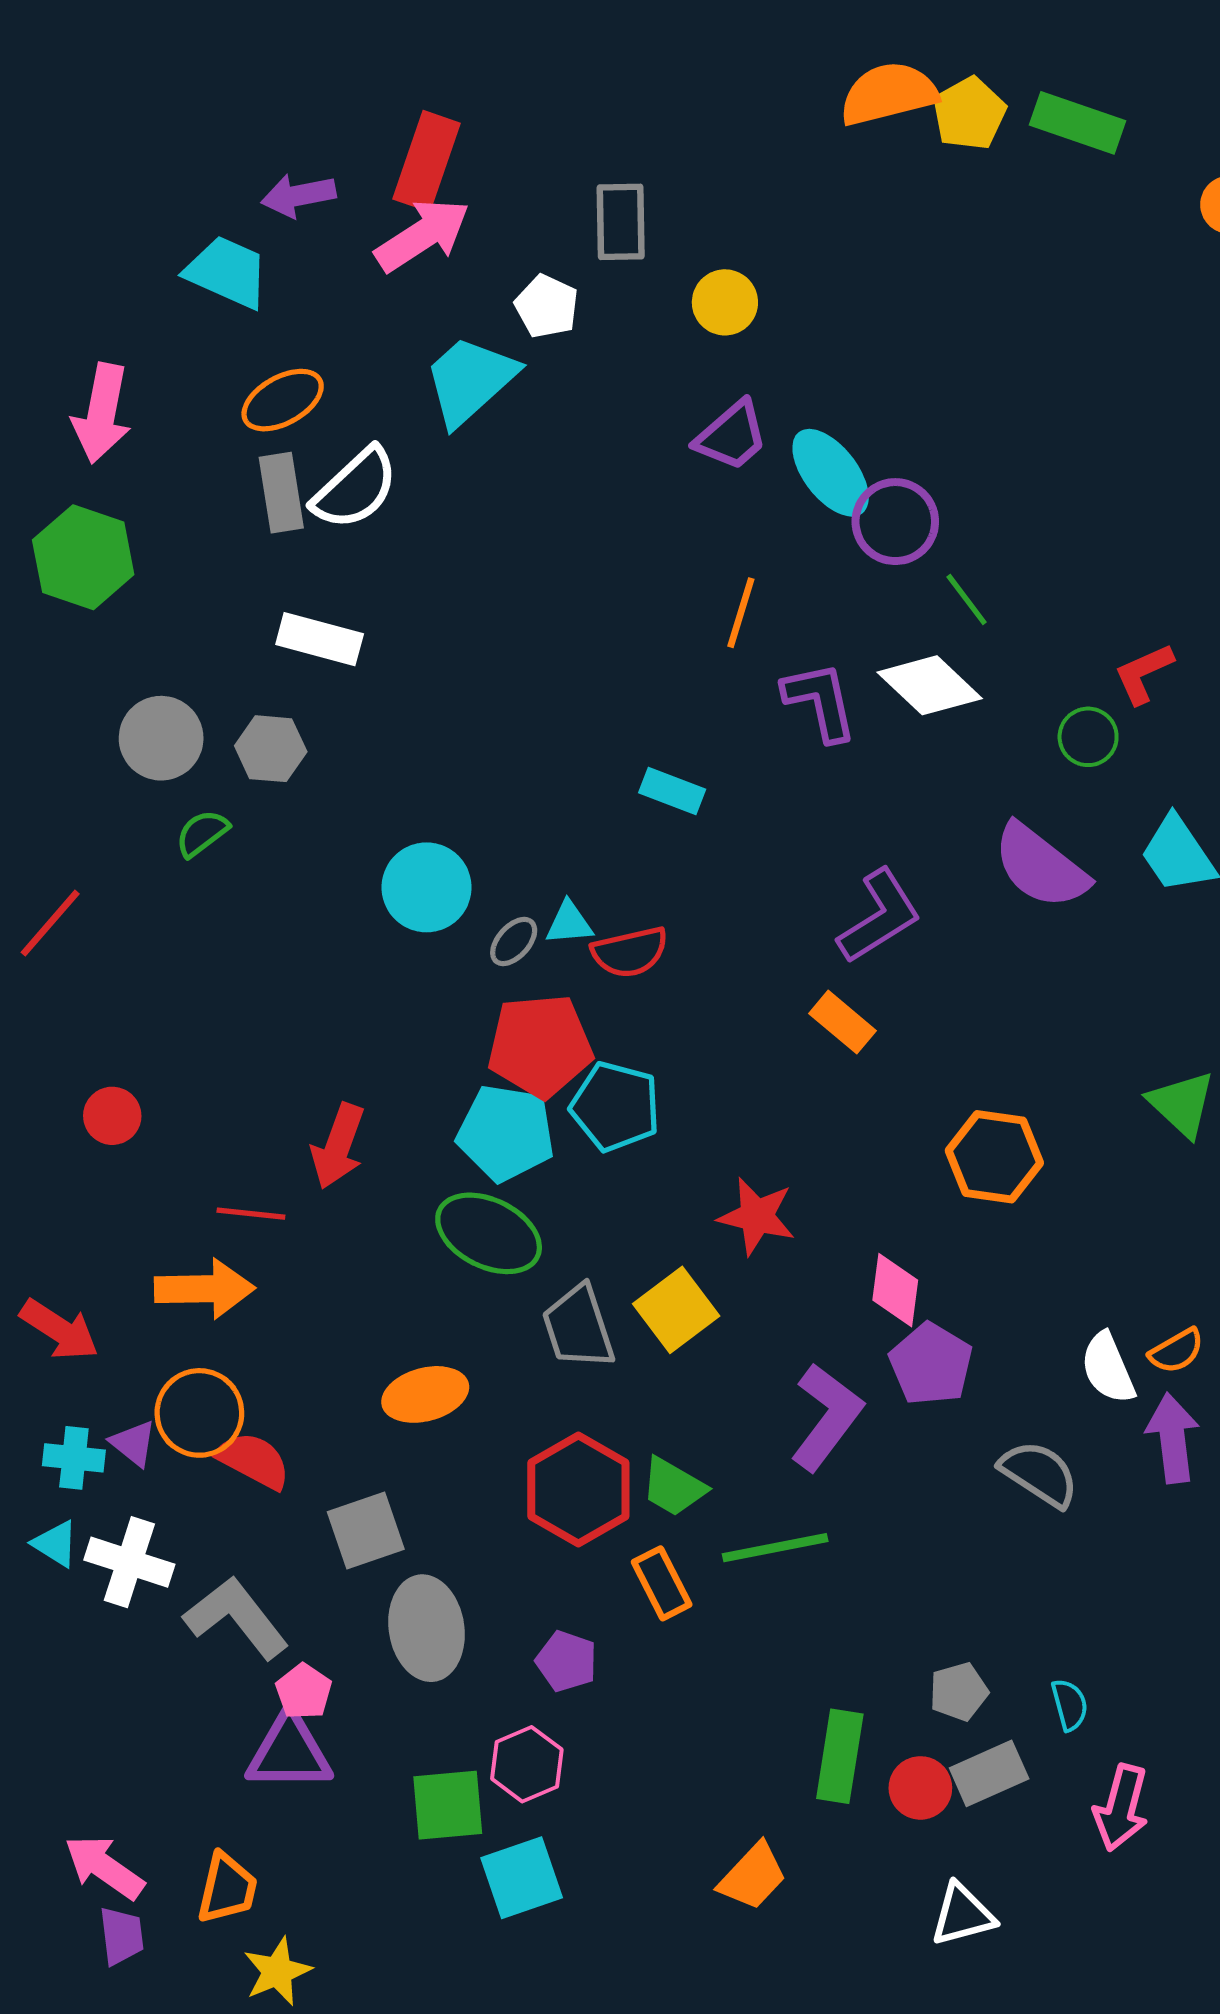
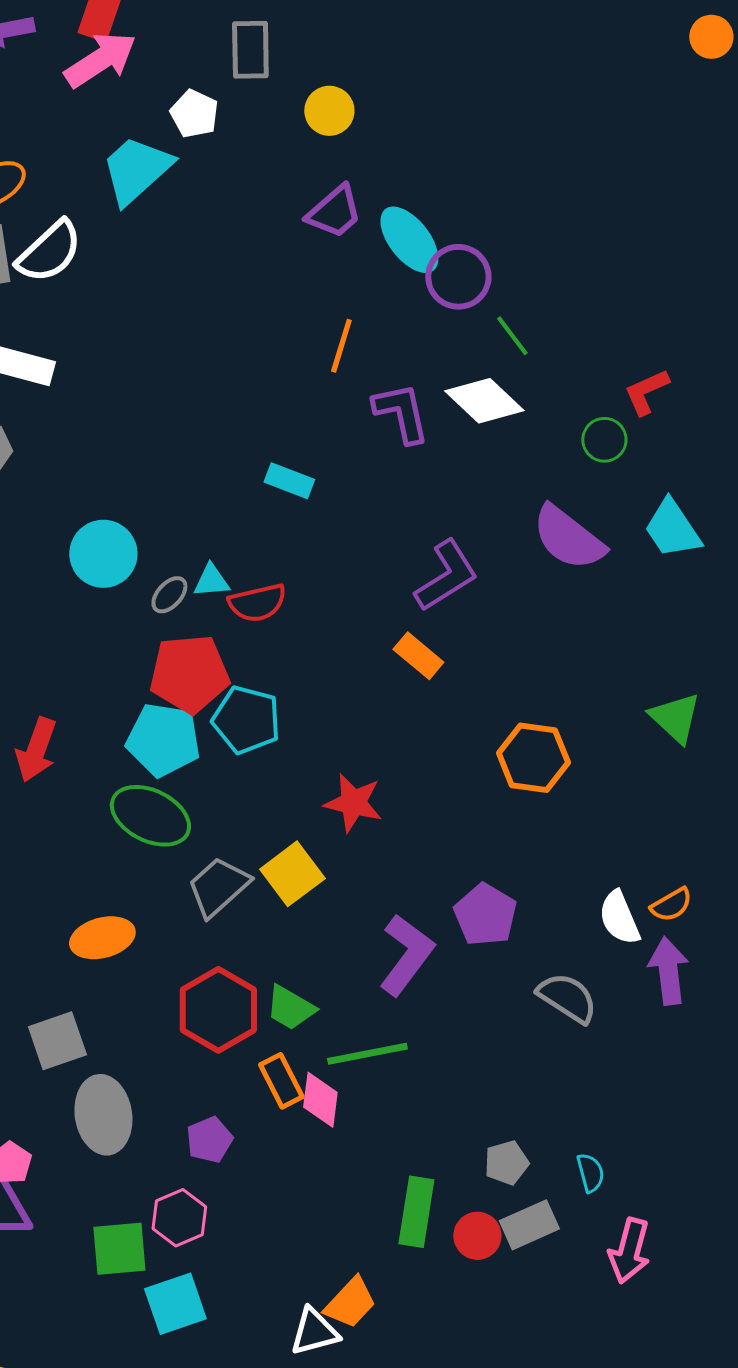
pink diamond: (895, 1290) -> (320, 1100), moved
gray trapezoid: (578, 1327) -> (218, 887), turned 66
purple pentagon: (566, 1661) -> (209, 1140), turned 30
white triangle: (963, 1915) -> (314, 1332), moved

